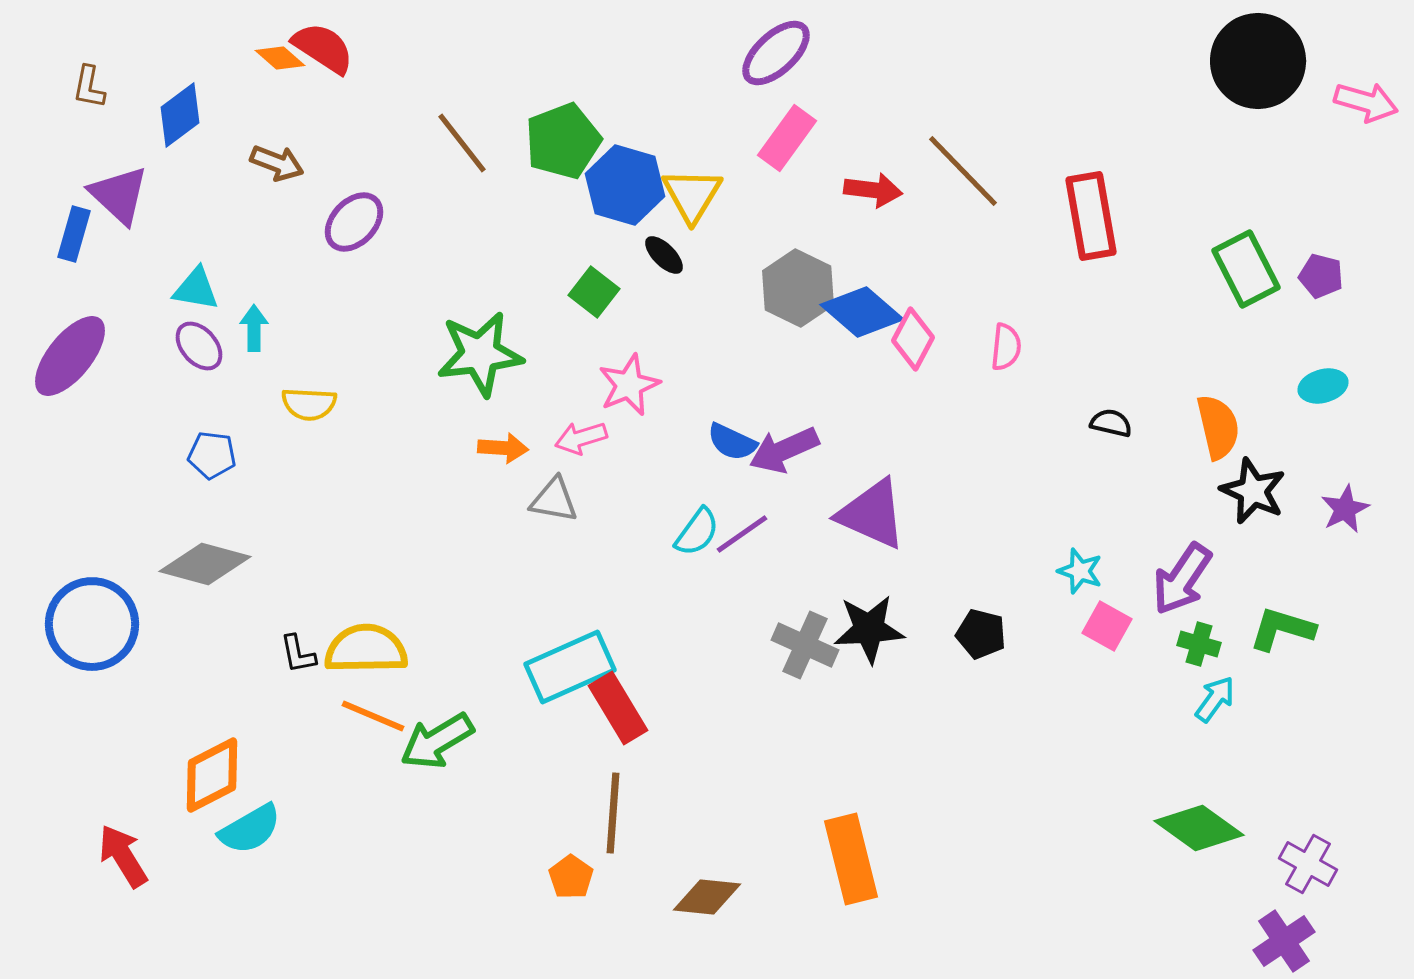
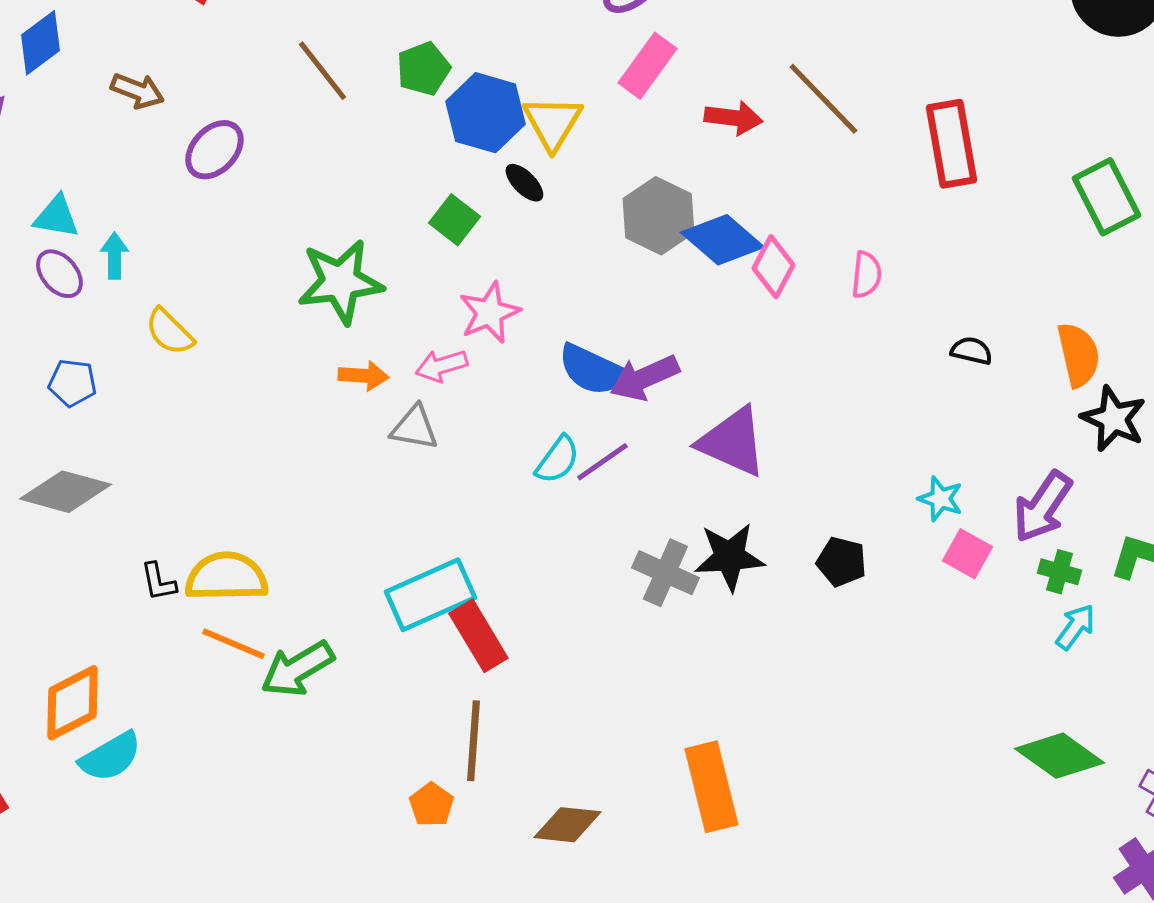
green pentagon: (563, 141) -> (423, 69), size x0.7
yellow semicircle: (309, 404) -> (169, 332), turned 42
blue semicircle: (732, 442) -> (592, 370), size x1.4

